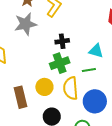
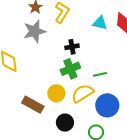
cyan triangle: (96, 51) -> (100, 23), moved
yellow semicircle: (71, 88) -> (83, 93), turned 65
brown rectangle: (20, 97) -> (33, 105), turned -45

